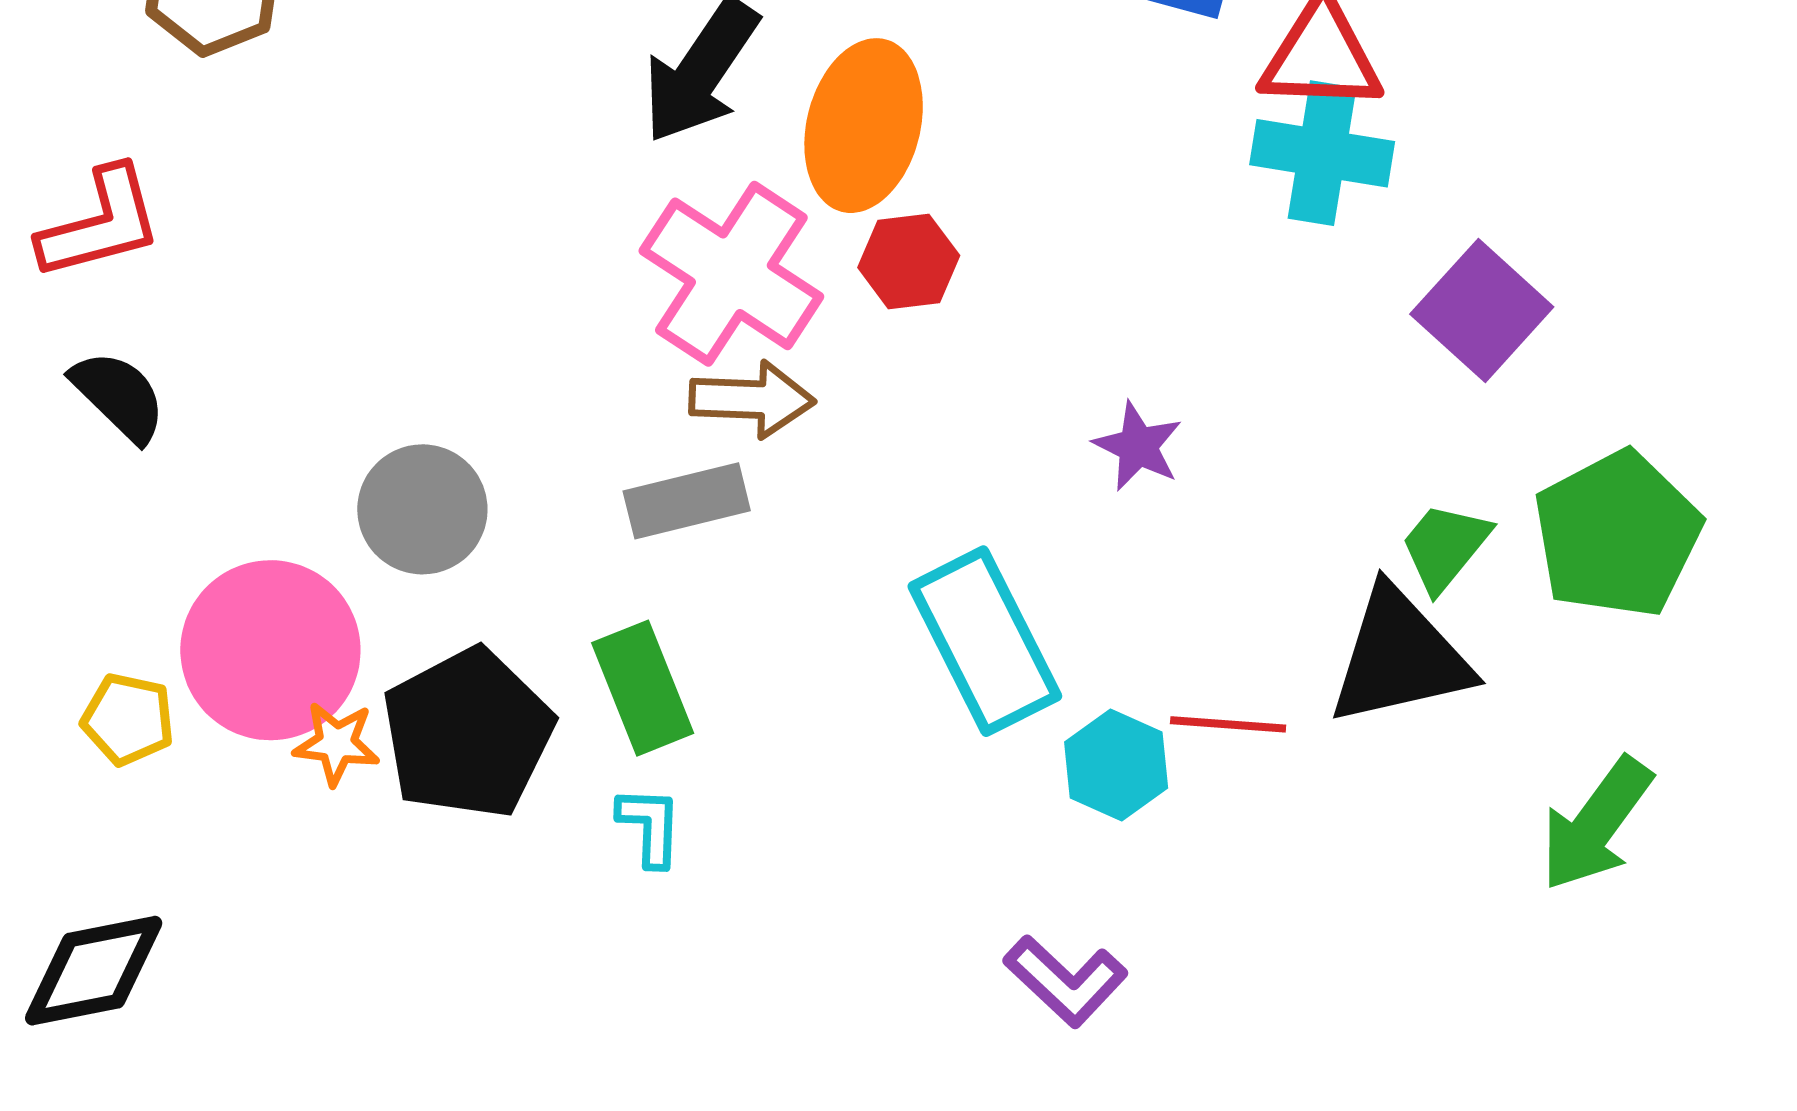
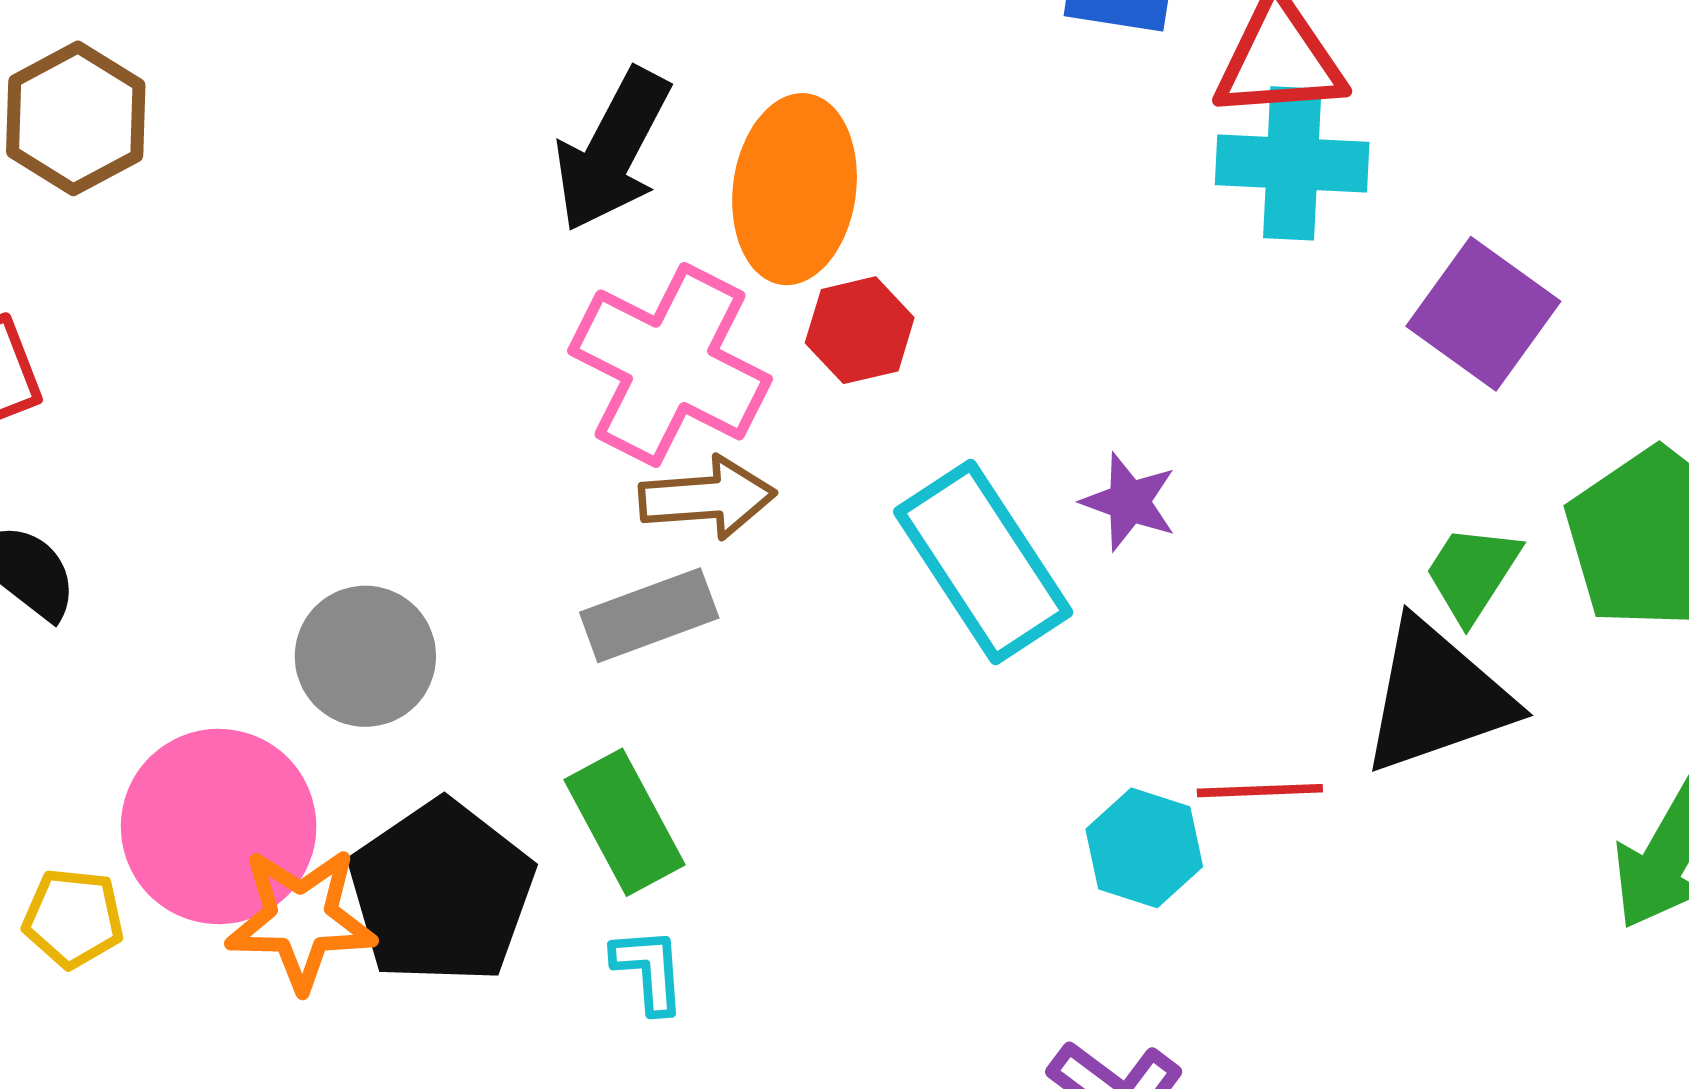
cyan rectangle: (985, 641) -> (983, 562), moved
orange star: (336, 744) -> (301, 919), size x1.6

